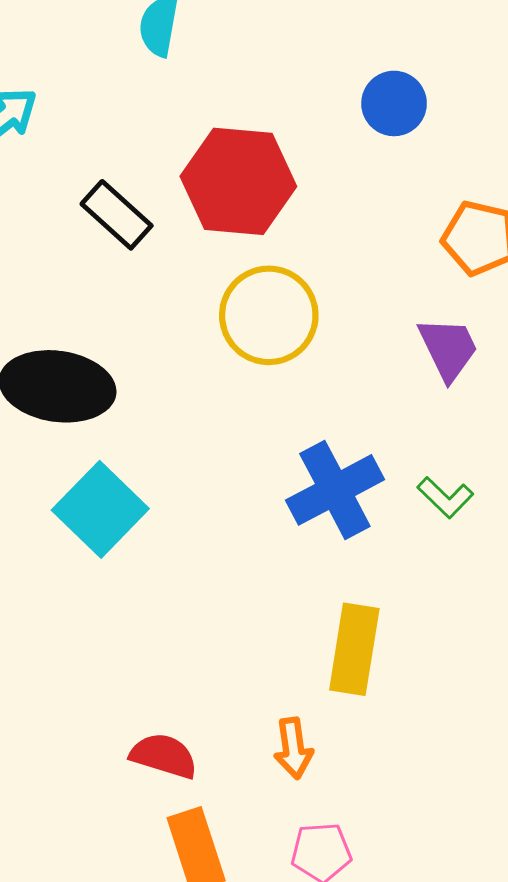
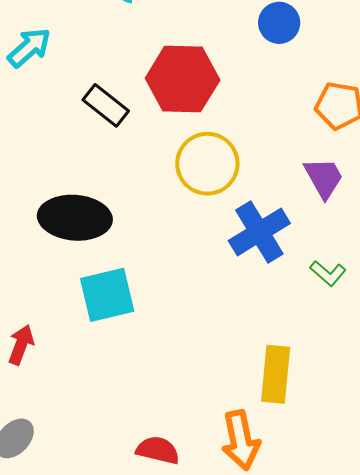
blue cross: (335, 490) -> (259, 232), moved
cyan square: (100, 509) -> (107, 295), turned 36
orange arrow: (293, 748) -> (241, 440), size x1.5

